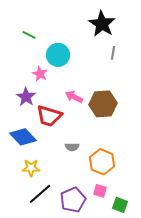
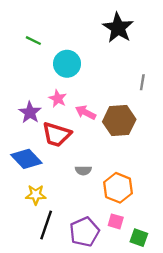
gray line: (113, 53) -> (142, 82), moved
pink star: (40, 74) -> (58, 99), moved
black line: (40, 194) -> (46, 225), turned -30

